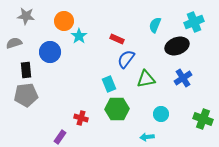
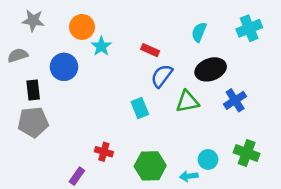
black ellipse: (177, 46) -> (211, 69), moved
green hexagon: (117, 109) -> (150, 166), moved
cyan circle: (161, 114) -> (208, 159), moved
green cross: (203, 119) -> (247, 153), moved

